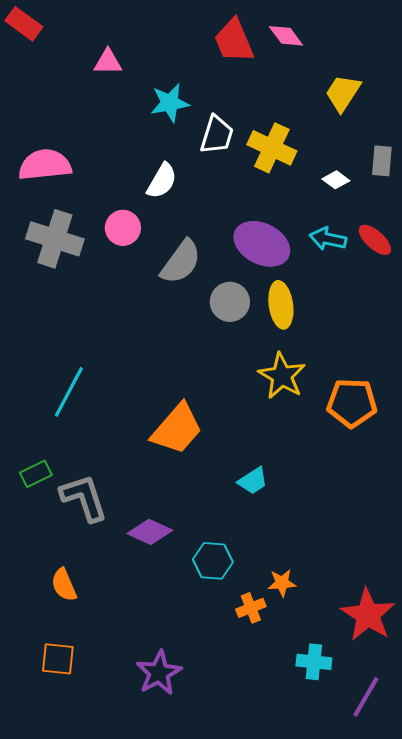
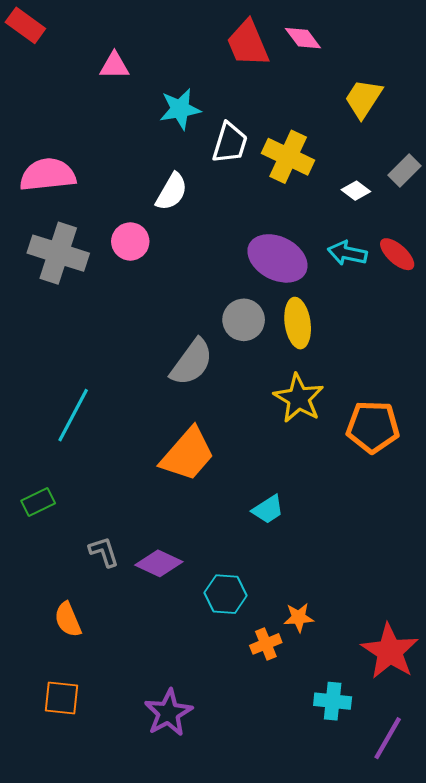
gray rectangle: (382, 161) -> (405, 171), turned 40
gray semicircle: (181, 262) -> (192, 362), moved
gray L-shape: (84, 498) -> (104, 552), moved, size x0.6

